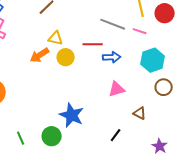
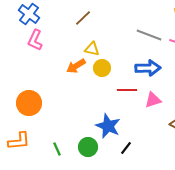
red line: (93, 44) -> (127, 90), moved
blue arrow: (112, 57) -> (148, 68), size x1.4
black line: (116, 135) -> (126, 148), moved

